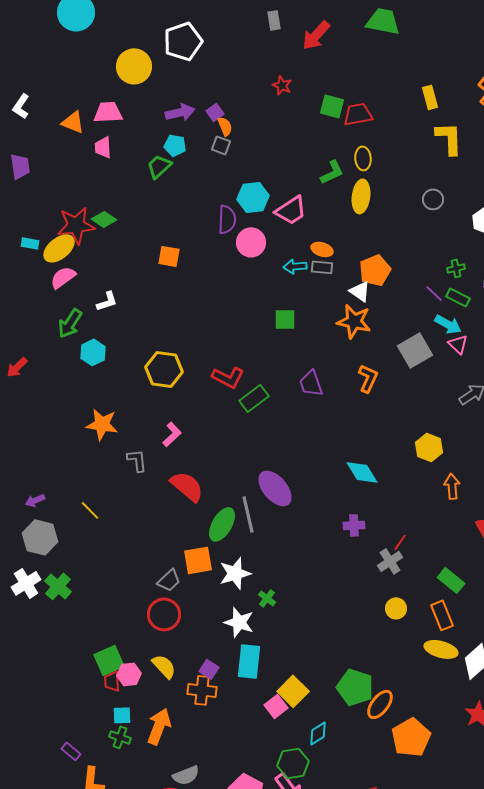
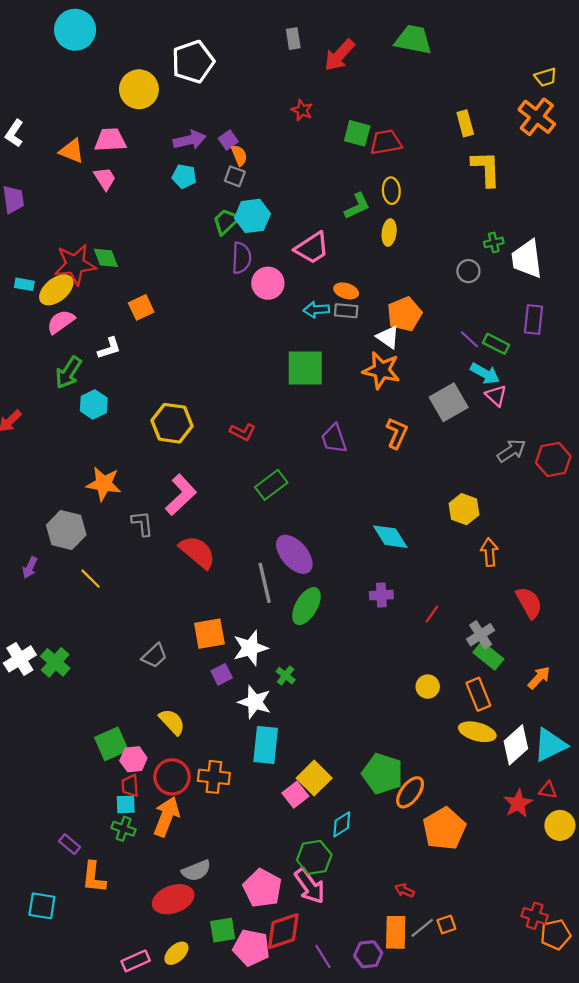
pink trapezoid: (103, 147) -> (105, 179), turned 150
green trapezoid: (159, 166) -> (226, 221), moved
yellow ellipse: (361, 196) -> (389, 233), size x0.7
cyan hexagon: (253, 197) -> (252, 216), moved
gray circle: (433, 199) -> (468, 271), moved
green diamond: (104, 219) -> (106, 258), turned 35
orange square: (169, 256) -> (141, 307), moved, turned -35
green cross: (456, 268) -> (494, 242), moved
green square: (285, 319) -> (305, 368), size x1.6
red L-shape: (228, 377) -> (243, 432), size x0.7
green rectangle: (254, 398) -> (271, 485), moved
pink L-shape: (172, 434) -> (181, 495), size x1.5
purple arrow: (35, 500) -> (30, 568), turned -42
green ellipse: (222, 524) -> (306, 606), moved
gray hexagon: (40, 537) -> (66, 530), moved
gray cross: (390, 561) -> (481, 635), moved
gray trapezoid: (169, 580) -> (154, 656), moved
red circle: (164, 614) -> (172, 777), moved
yellow semicircle: (164, 666) -> (172, 722), moved
purple square: (209, 669) -> (222, 674), moved, turned 30
red trapezoid: (112, 681) -> (130, 786), moved

